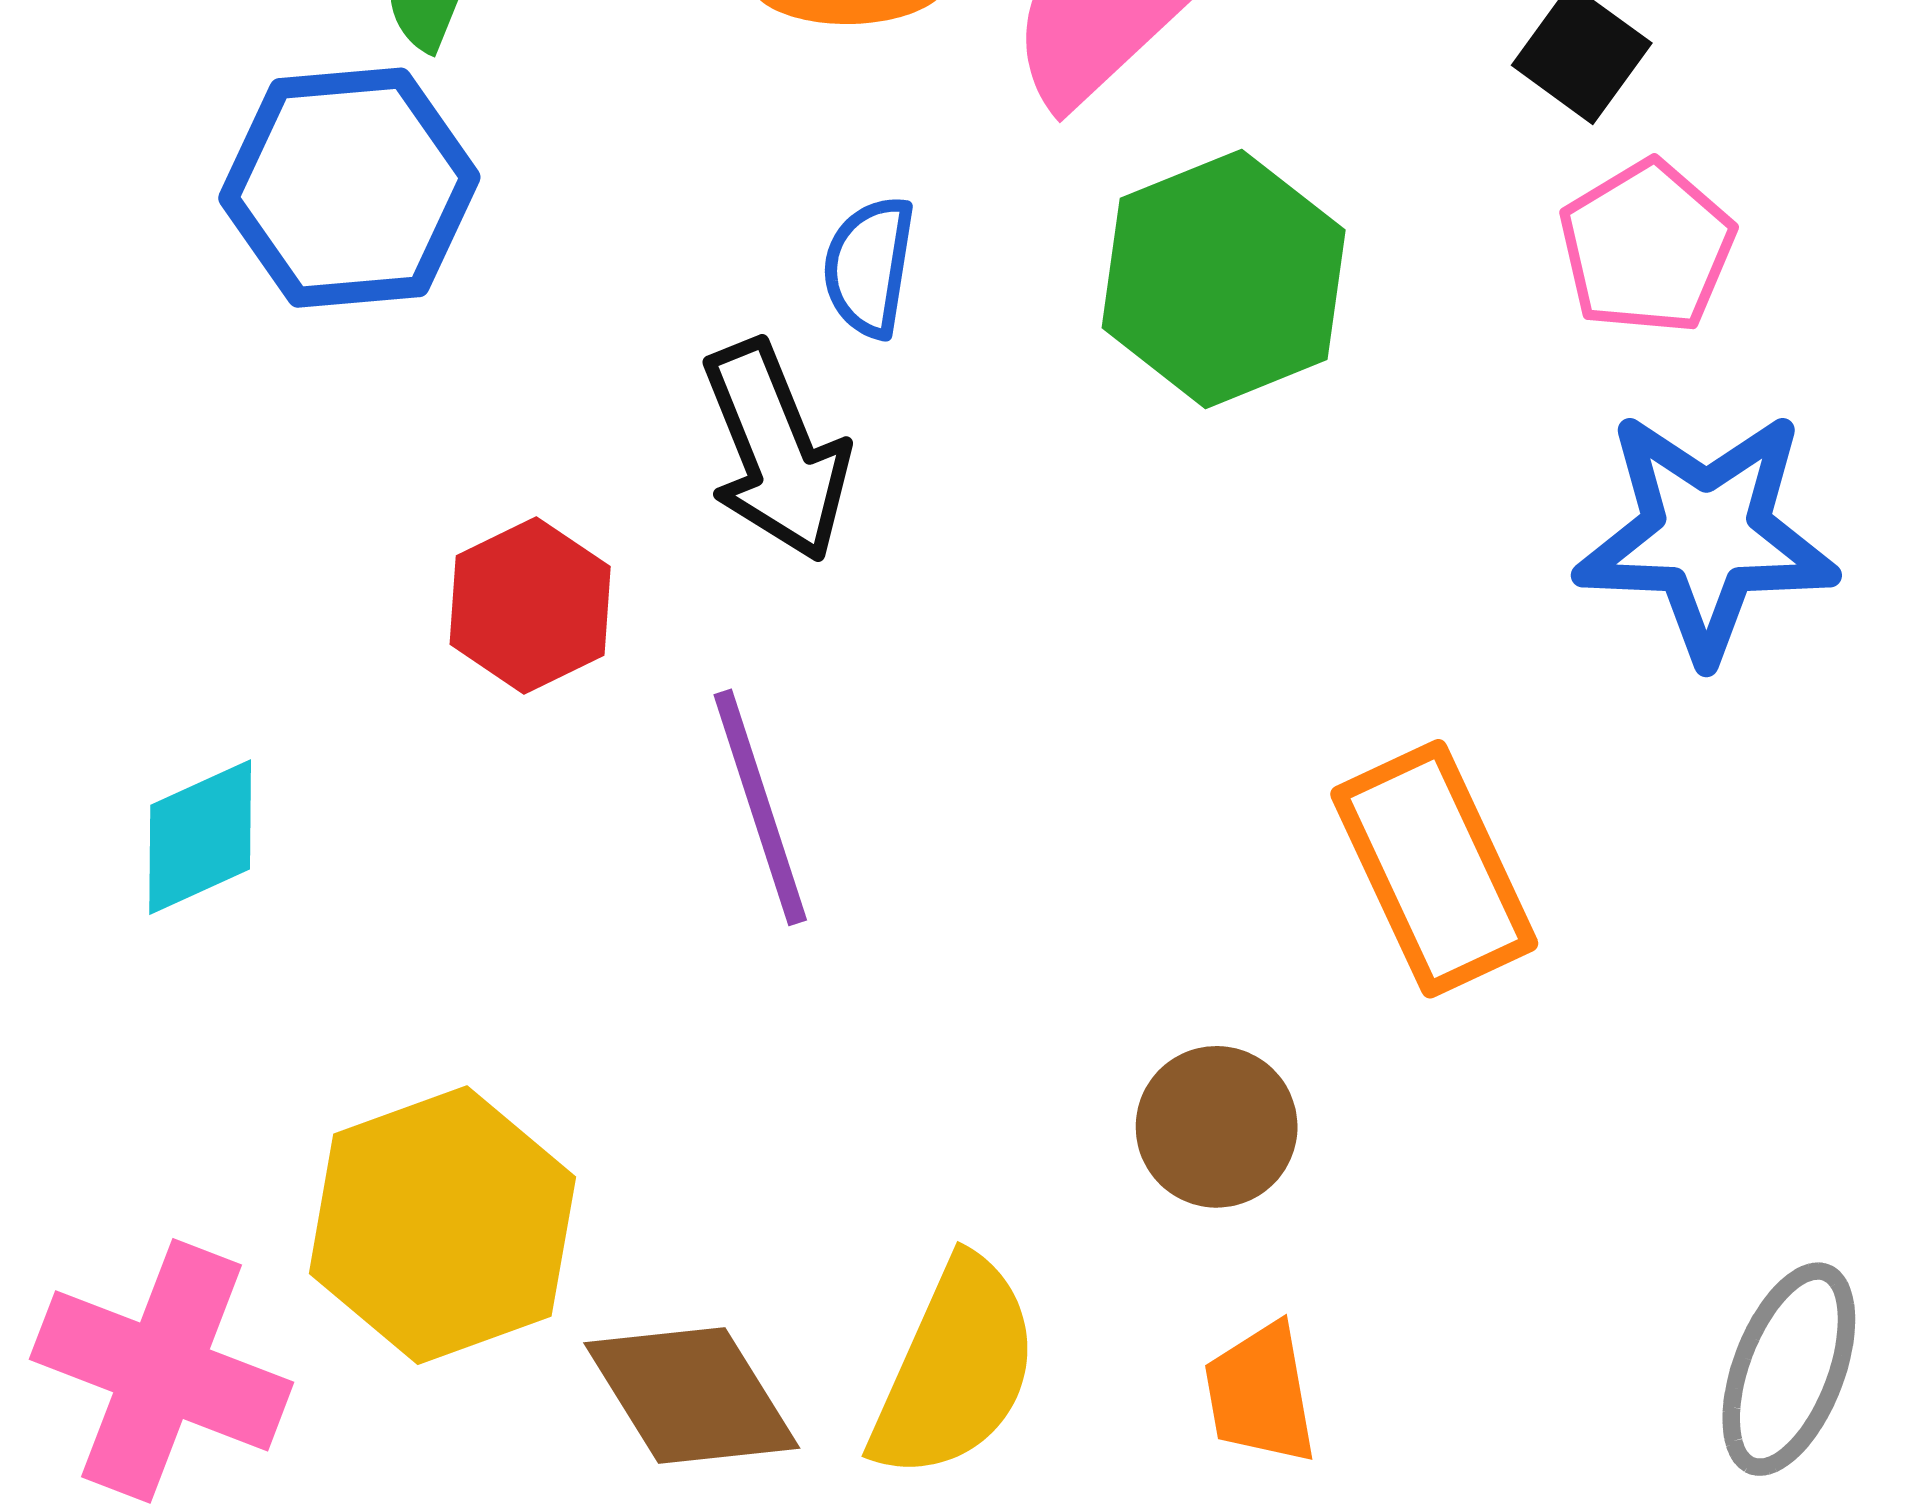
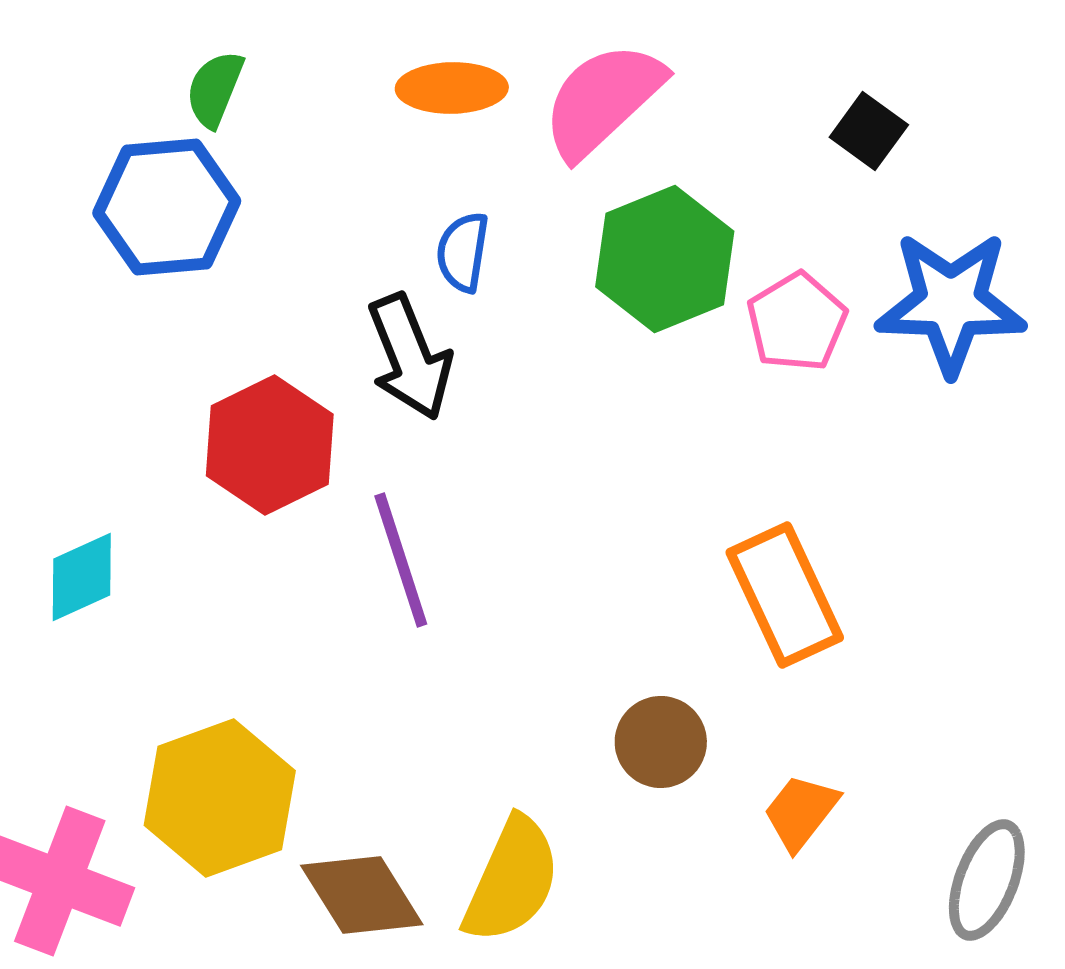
pink pentagon: (1647, 247) -> (797, 322), moved
blue star: (1706, 535) -> (951, 303), moved
red hexagon: (530, 605) -> (270, 445), size x1.4
orange trapezoid: (1260, 1394) -> (801, 812), moved, turned 48

